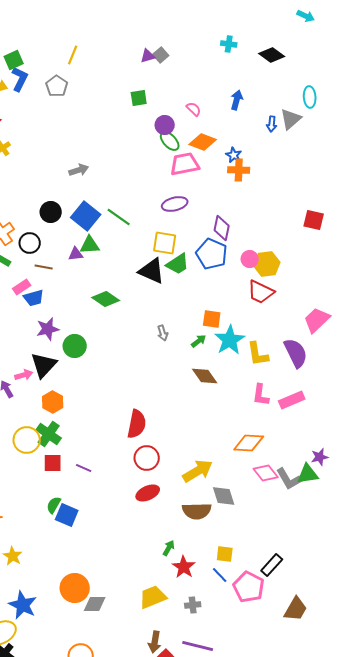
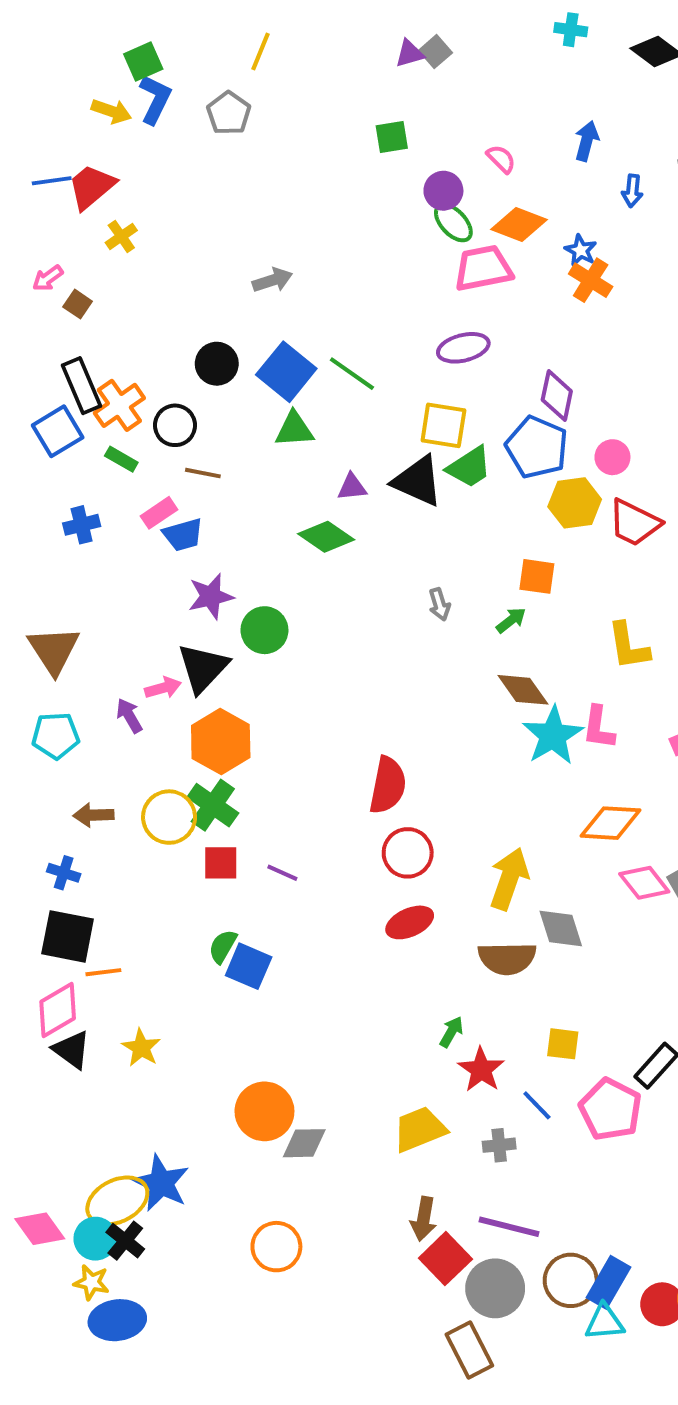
blue arrow: (272, 124) -> (632, 191), moved
orange cross: (239, 170) -> (591, 280), turned 30
purple triangle: (76, 254) -> (352, 487), moved
yellow hexagon: (267, 264) -> (575, 503), moved
cyan star: (230, 340) -> (553, 736), moved
pink L-shape: (261, 395) -> (599, 728), moved
orange hexagon: (53, 402) -> (221, 742), size x1.4
yellow arrow: (198, 471) -> (509, 879), turned -40
blue line: (220, 575) -> (537, 1105), moved
blue star: (23, 605) -> (161, 1183), moved

